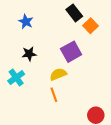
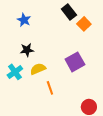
purple square: (71, 52) -> (75, 62), moved
yellow semicircle: (58, 74) -> (38, 69), moved

